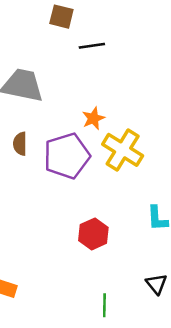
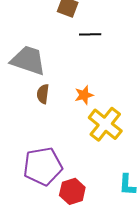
brown semicircle: (20, 144) -> (43, 94), moved
purple pentagon: (67, 156) -> (43, 166), moved

